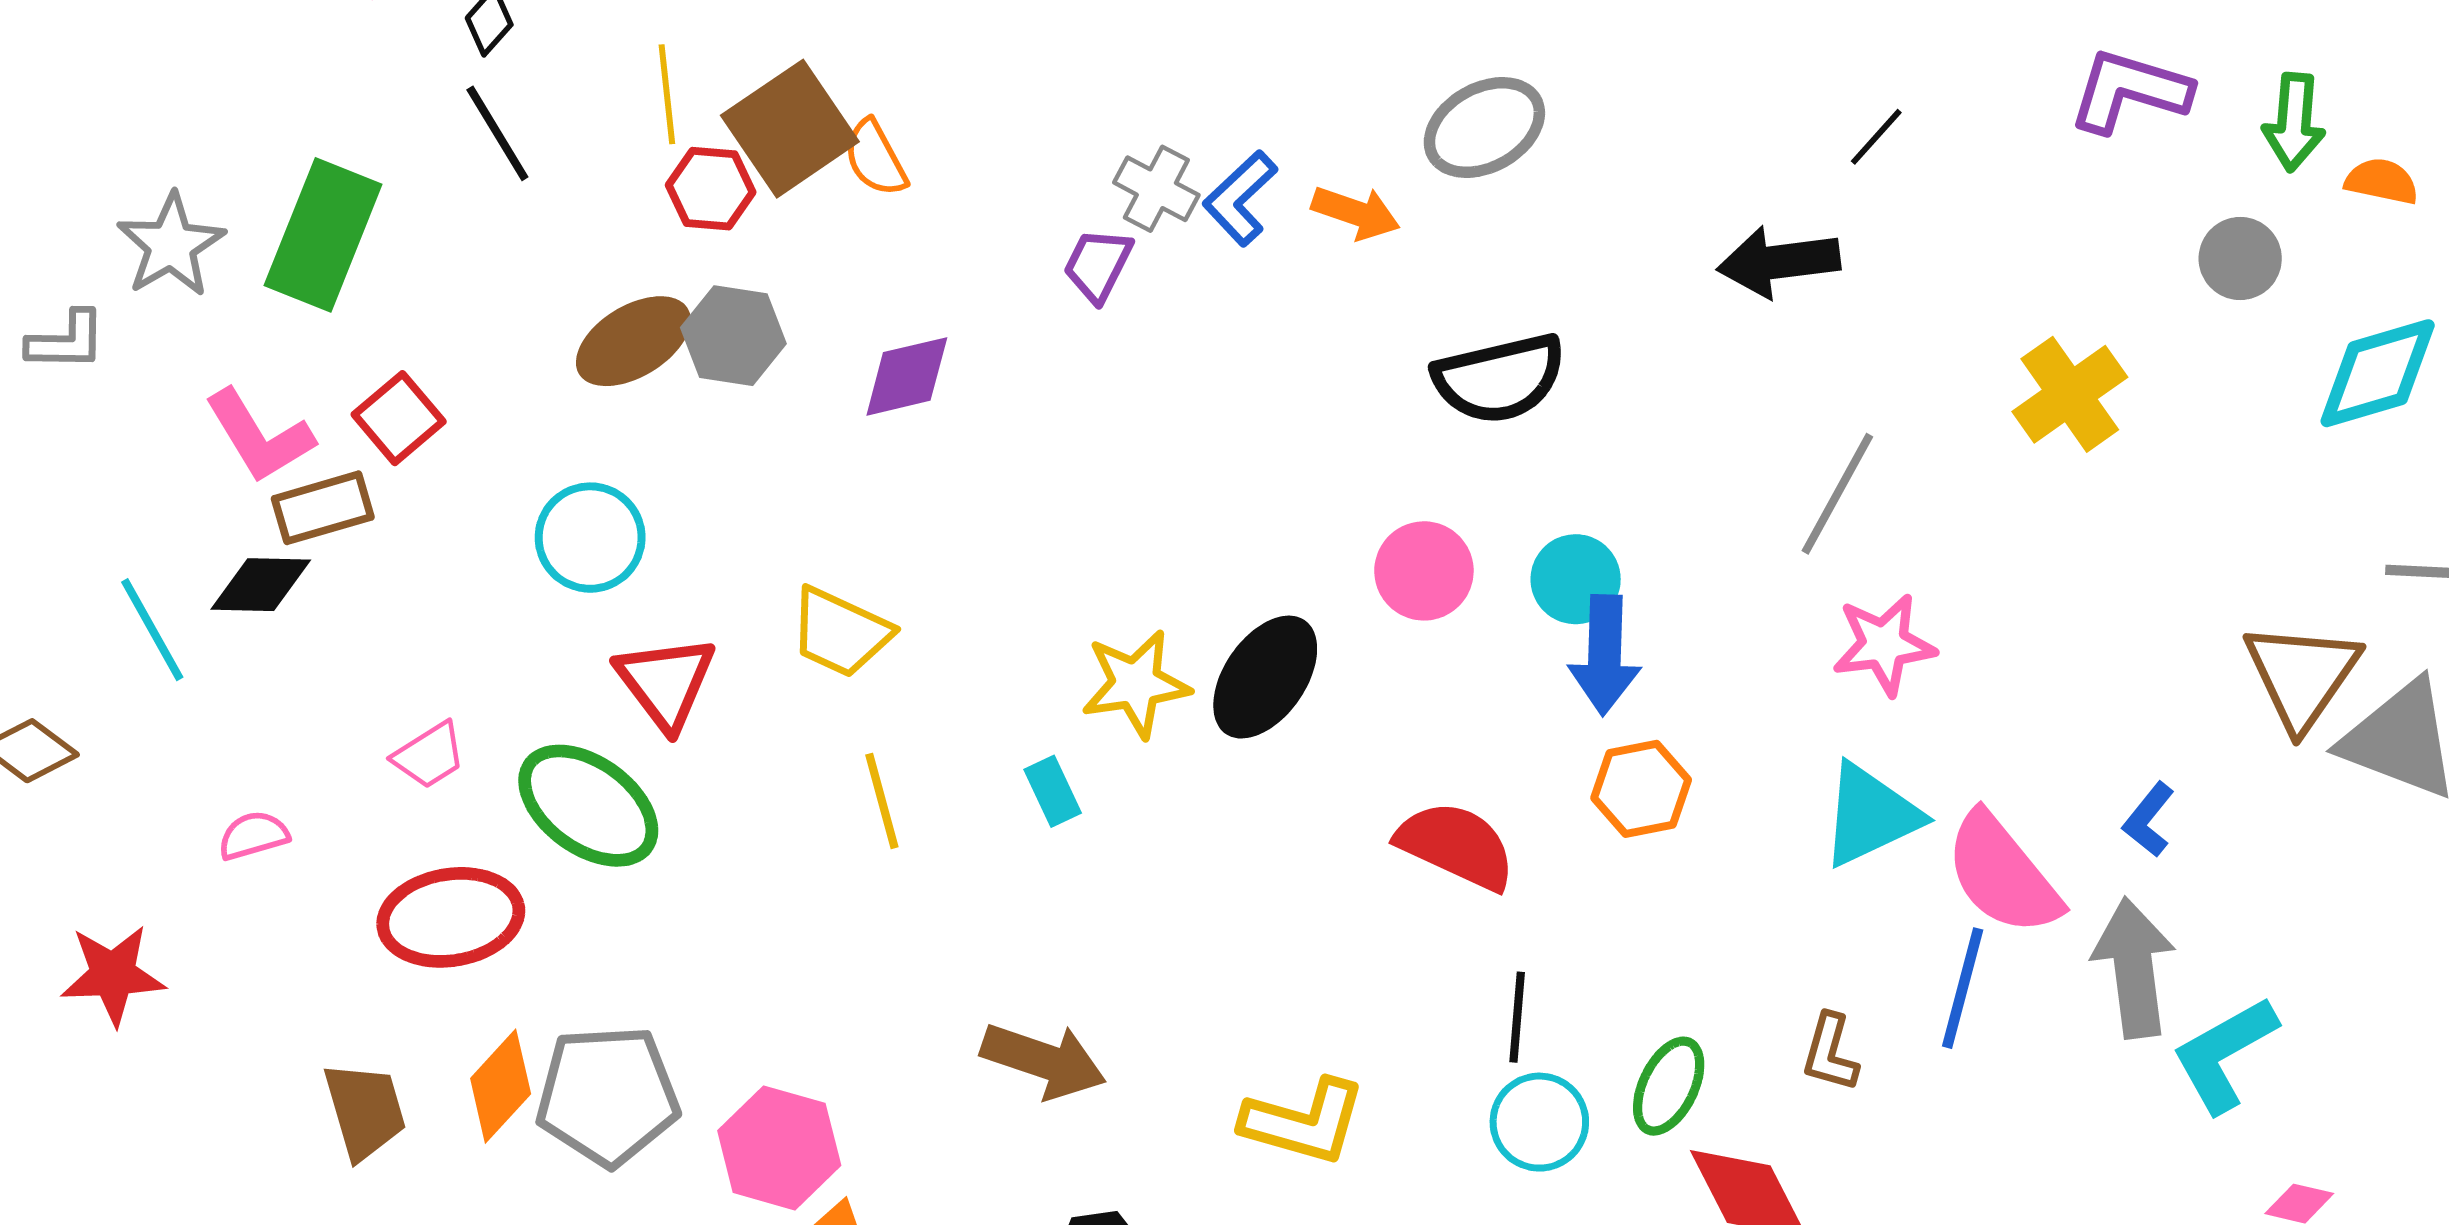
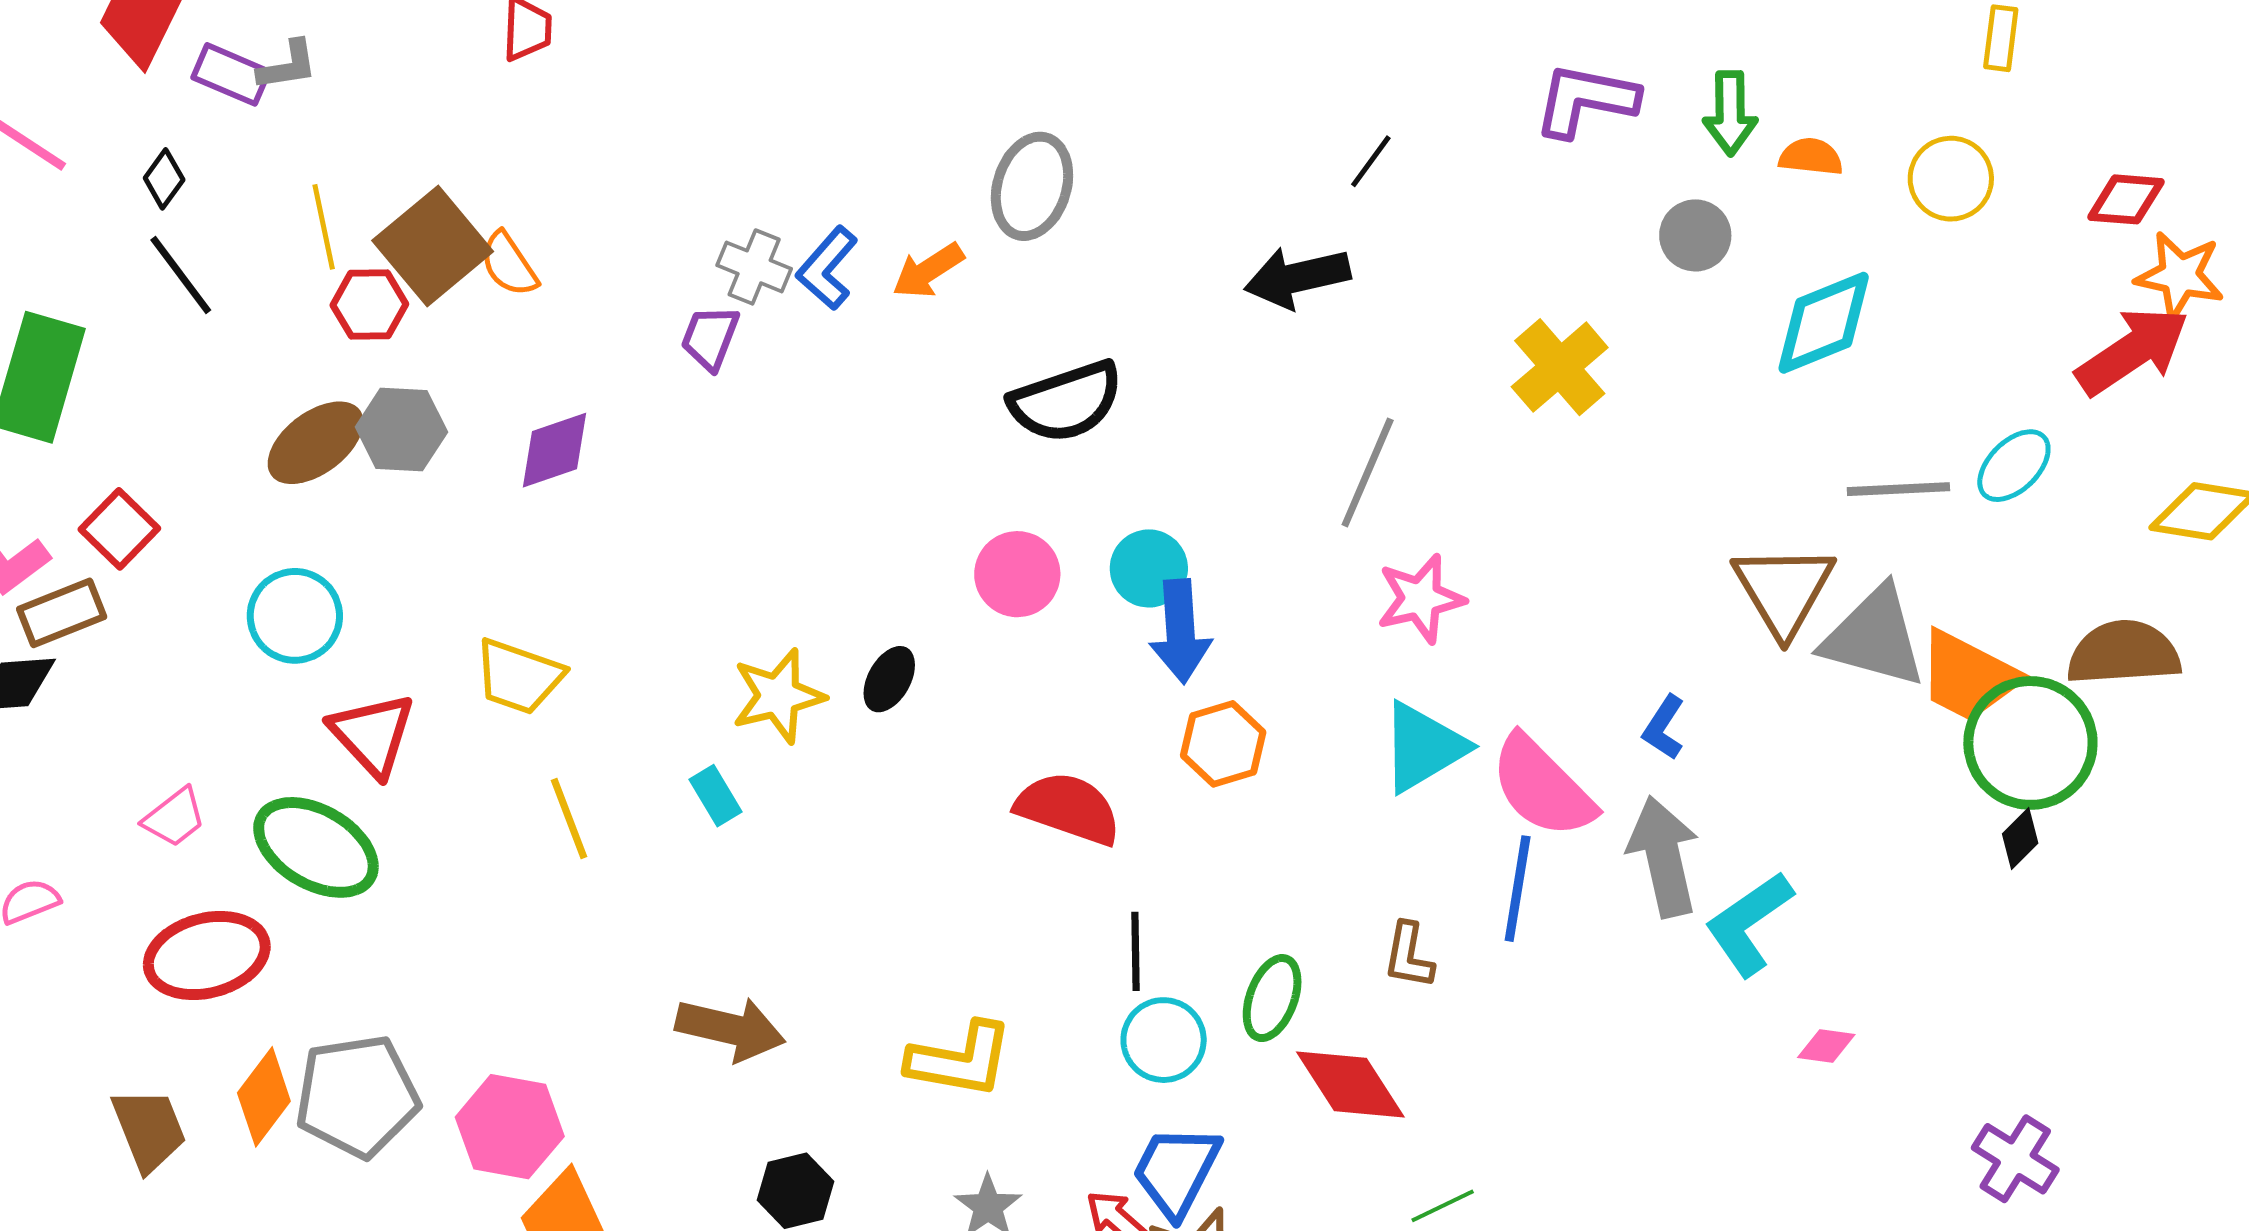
gray ellipse: (1484, 128) -> (1032, 186), turned -38
orange arrow: (1356, 213) -> (928, 271), turned 134
black ellipse: (1265, 677) -> (889, 679), size x0.6

